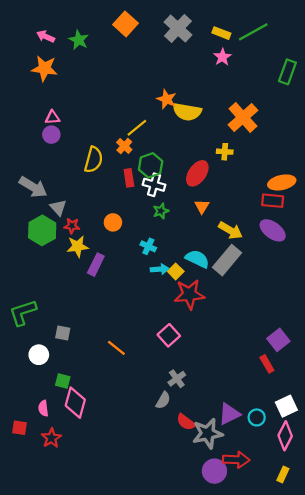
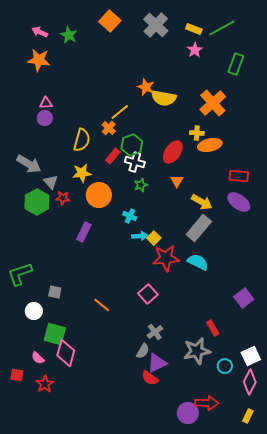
green rectangle: (287, 72) -> (236, 64), moved
red rectangle: (129, 178) -> (113, 156), turned 49
orange ellipse: (282, 182) -> (210, 145), moved
orange circle: (113, 222) -> (99, 195), size x1.6
yellow star: (78, 246) -> (82, 173), moved
cyan semicircle: (197, 259) -> (198, 262), moved
red rectangle: (267, 364) -> (213, 328), moved
green square: (63, 381) -> (55, 334), size x1.6
pink semicircle: (43, 408) -> (38, 358), turned -40
purple triangle: (229, 414) -> (157, 363), moved
red semicircle: (186, 422) -> (150, 378), moved
gray star: (208, 433) -> (197, 351), moved

